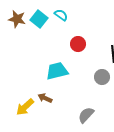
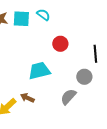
cyan square: (39, 19) -> (21, 19), turned -36
gray semicircle: (86, 115) -> (68, 97), moved

